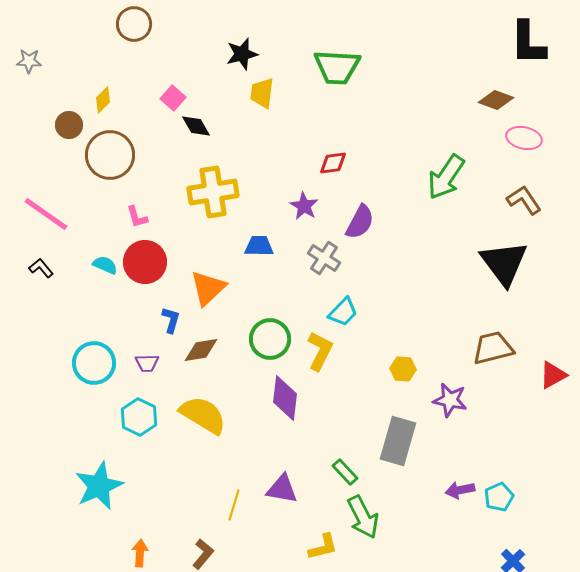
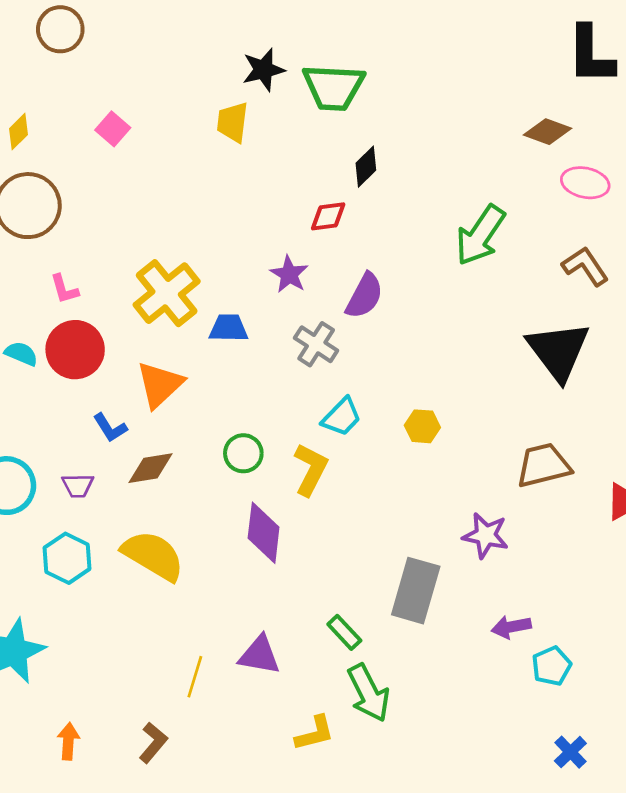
black star: (242, 54) -> (264, 70), moved
black diamond: (196, 126) -> (366, 167), moved, turned 76
yellow cross: (213, 192) -> (167, 293), moved, turned -30
blue L-shape: (171, 320) -> (110, 428), turned 132
green circle: (270, 339) -> (243, 453), size x0.7
yellow hexagon: (403, 369) -> (422, 426), moved
purple arrow: (460, 490) -> (511, 627), moved

